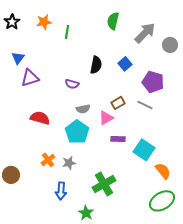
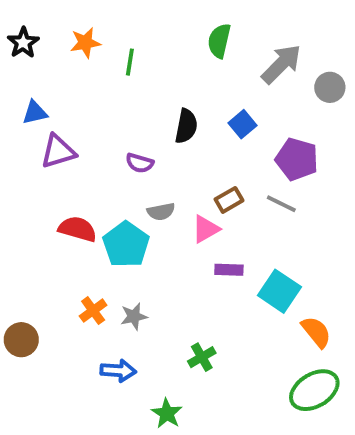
blue triangle: (18, 58) -> (35, 113), turned 40
cyan pentagon: (77, 132) -> (126, 245), moved
green cross: (104, 184) -> (202, 357), size x0.6
blue arrow: (61, 191) -> (118, 371), turned -90

